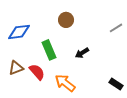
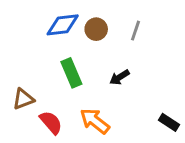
gray line: (116, 28) -> (135, 31), moved, turned -40
blue diamond: (19, 32) -> (63, 25), moved
red semicircle: (37, 72) -> (51, 122), moved

